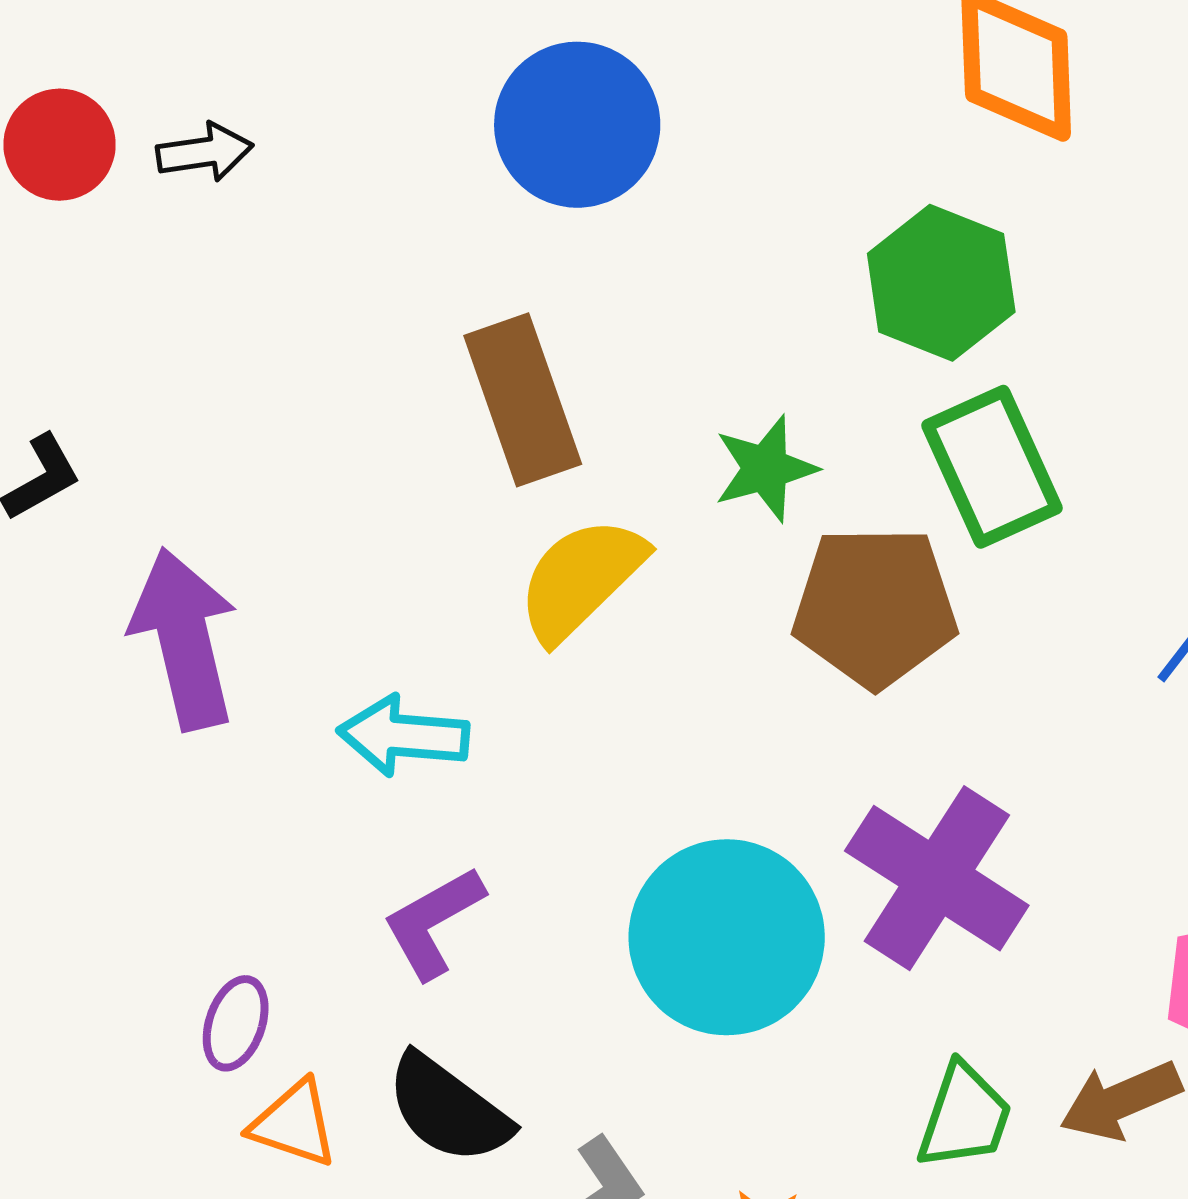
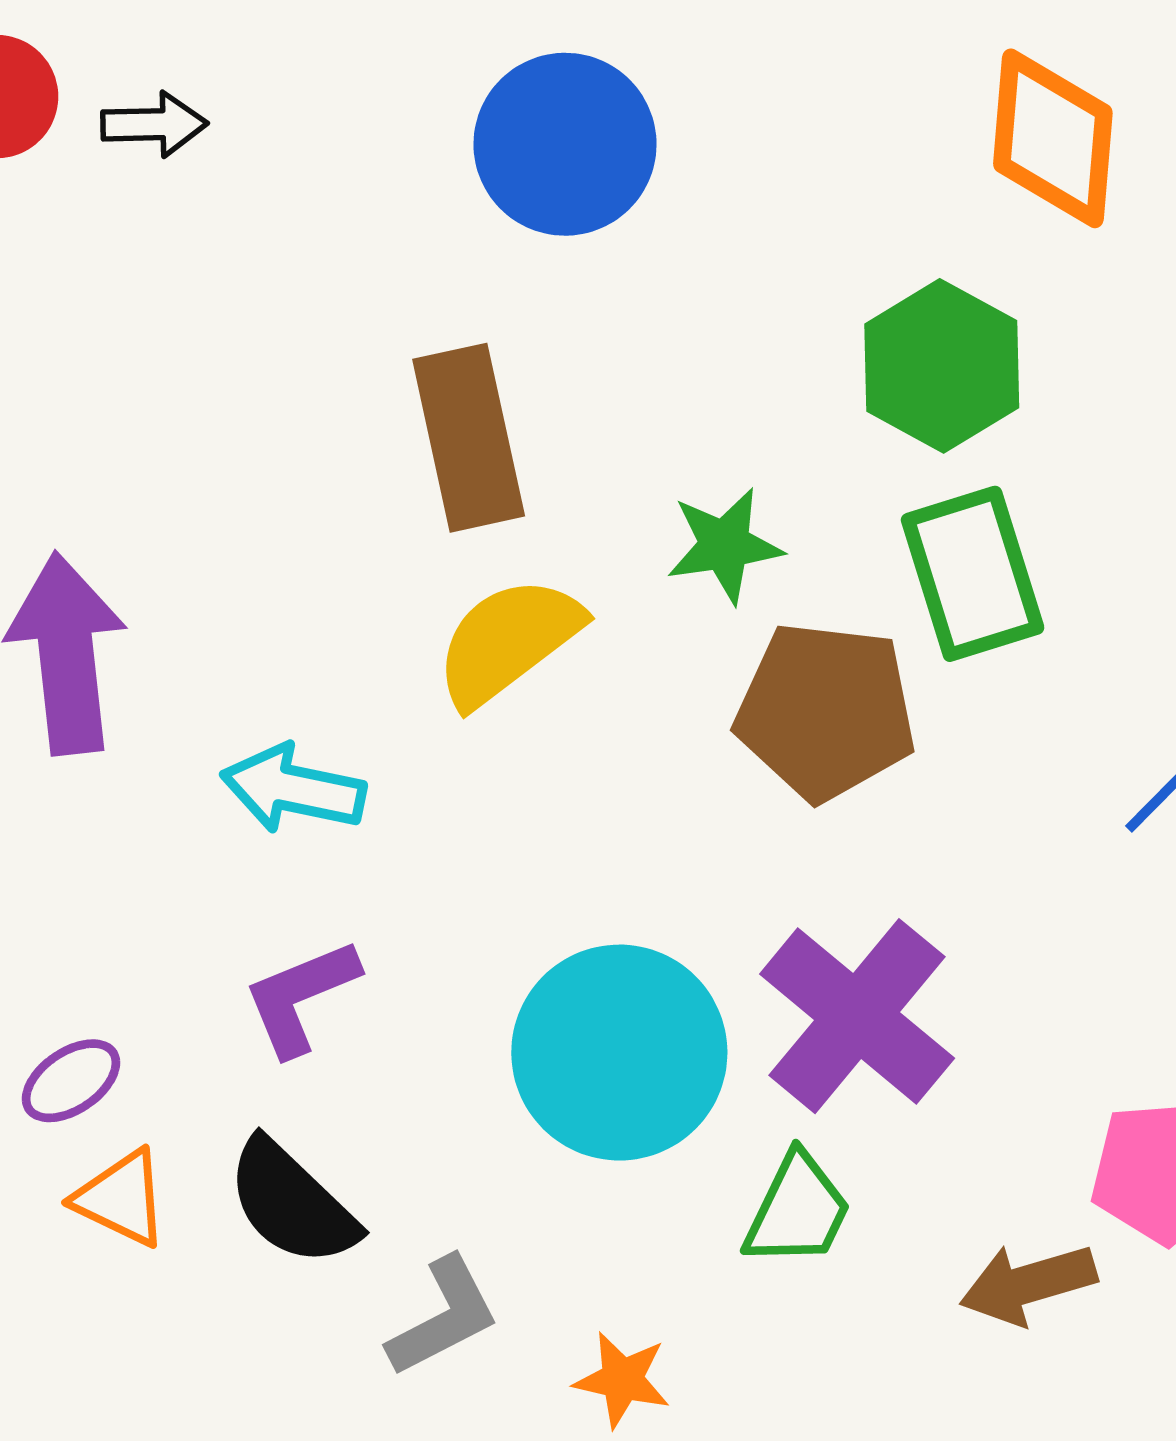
purple ellipse: (236, 1023) -> (71, 1081), turned 30
green trapezoid: (964, 1117) -> (797, 1210), moved

